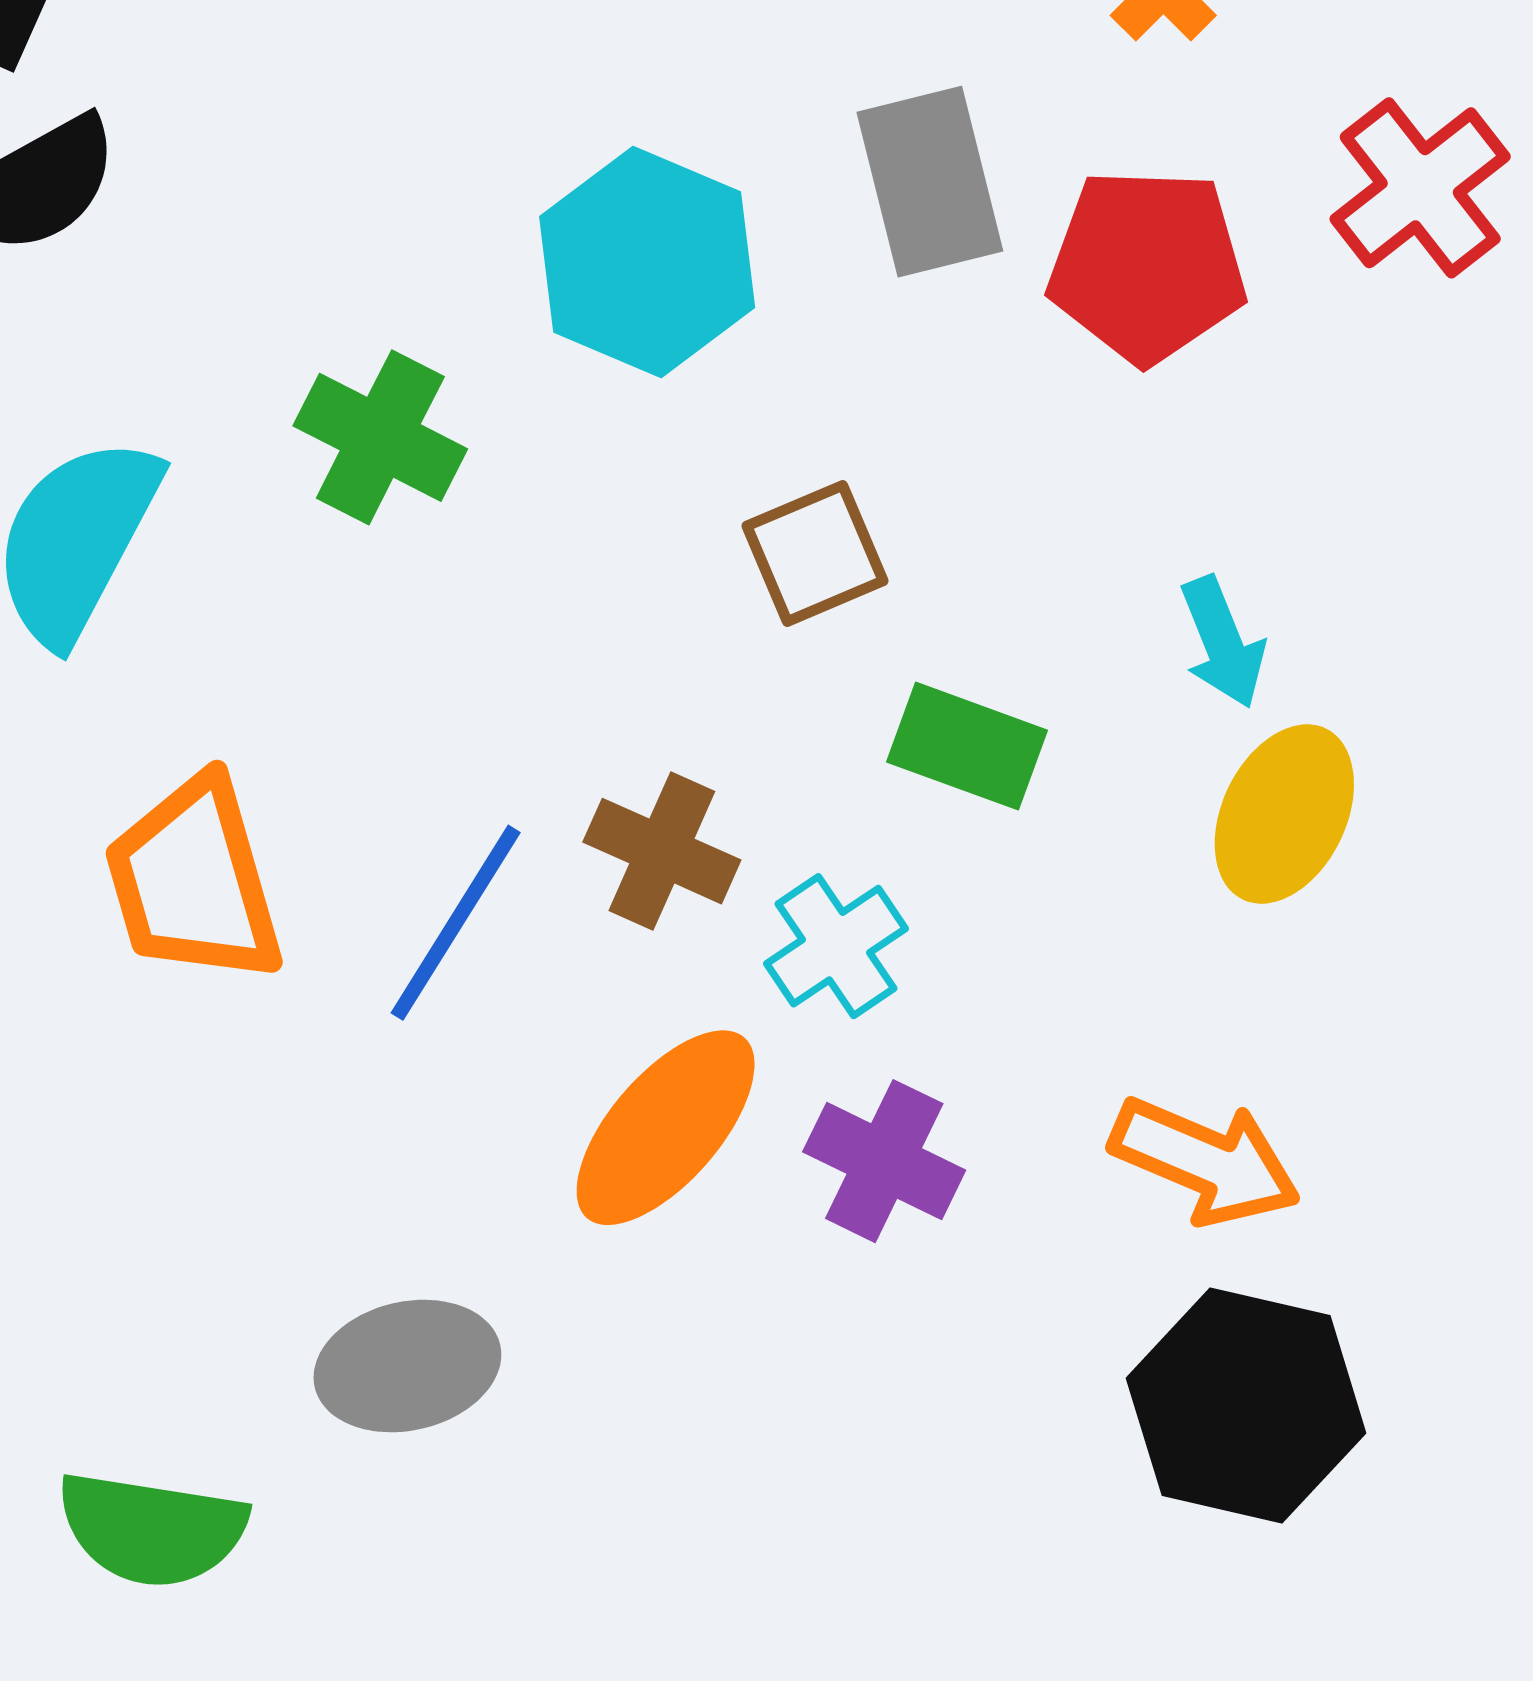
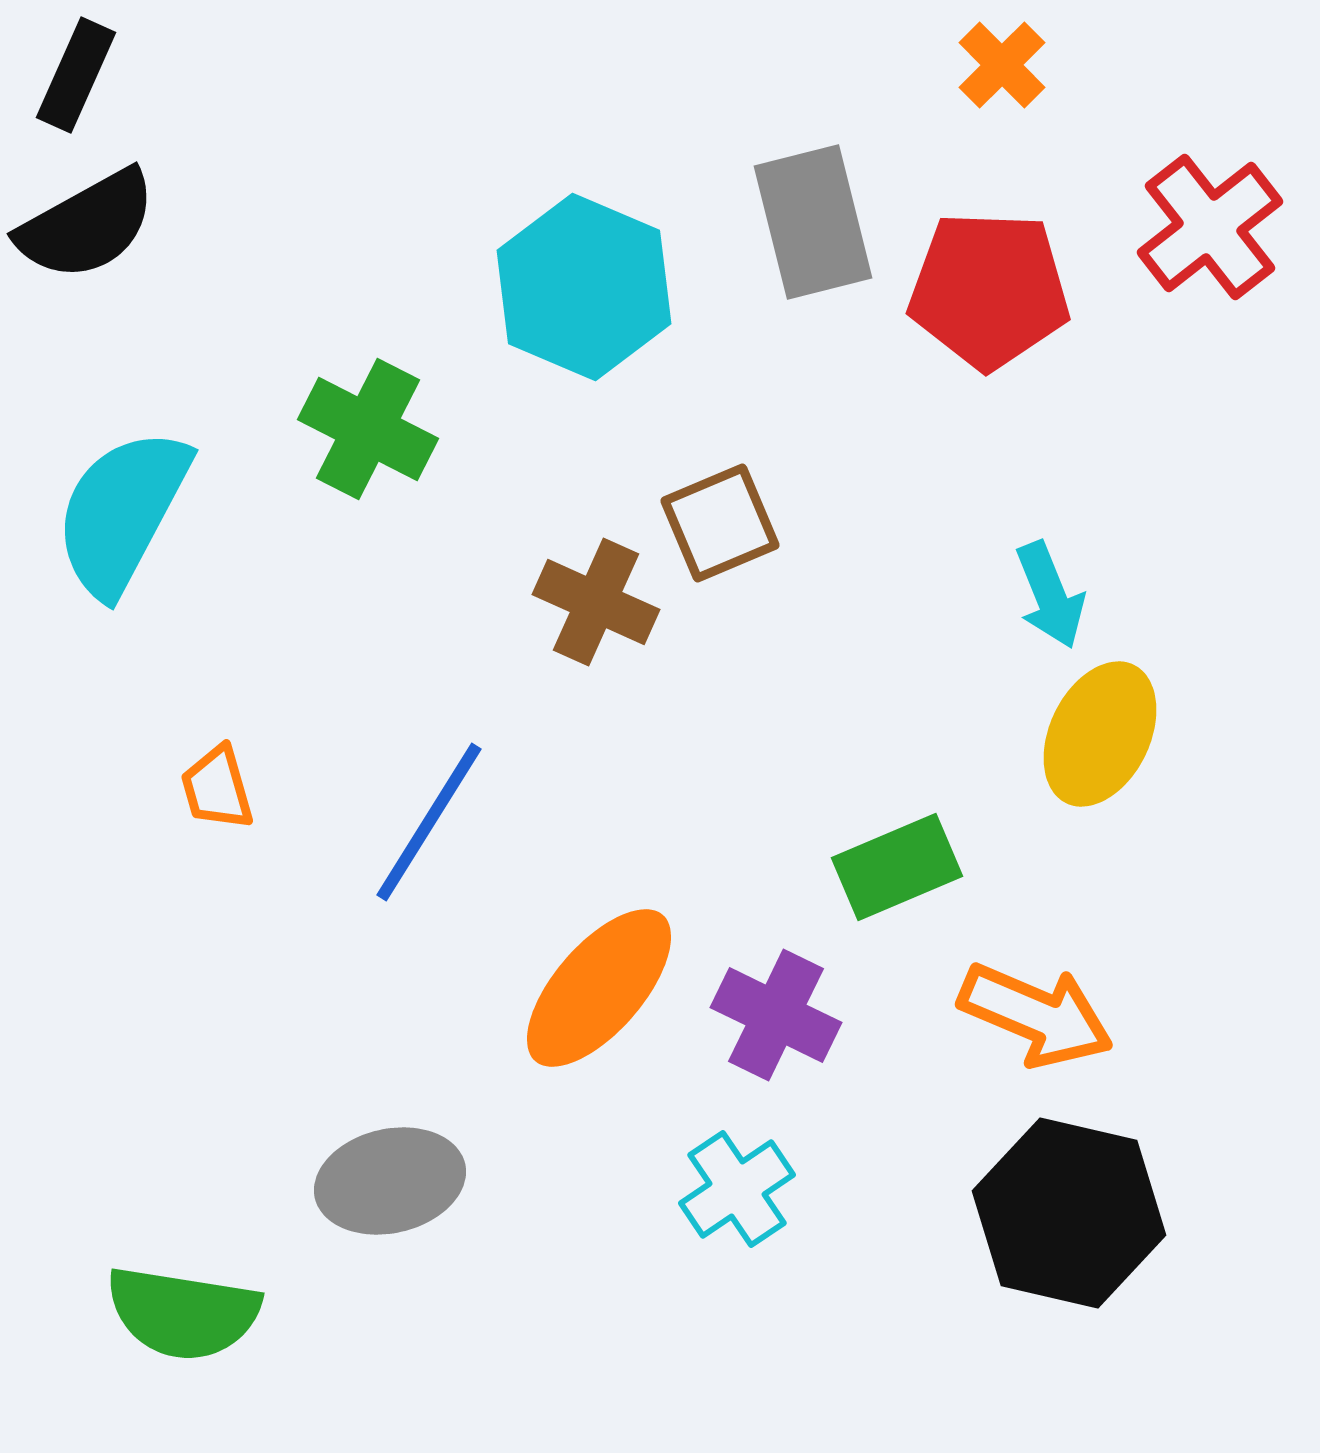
green rectangle: (967, 746) -> (897, 867), moved, turned -43
brown cross: (662, 851) -> (596, 602), moved
orange trapezoid: (194, 881) -> (217, 788), size x0.5
cyan cross: (836, 946) -> (737, 1189), moved

